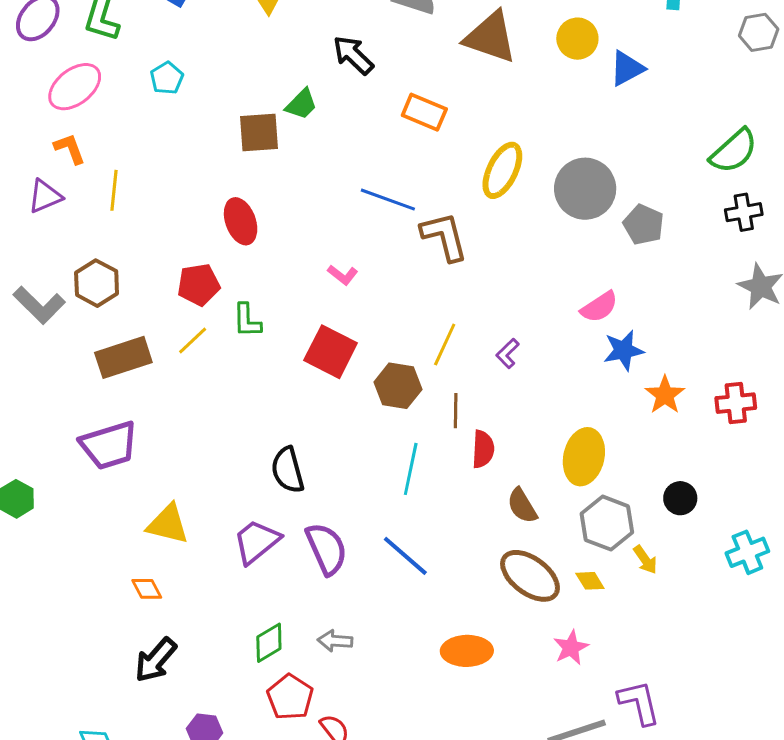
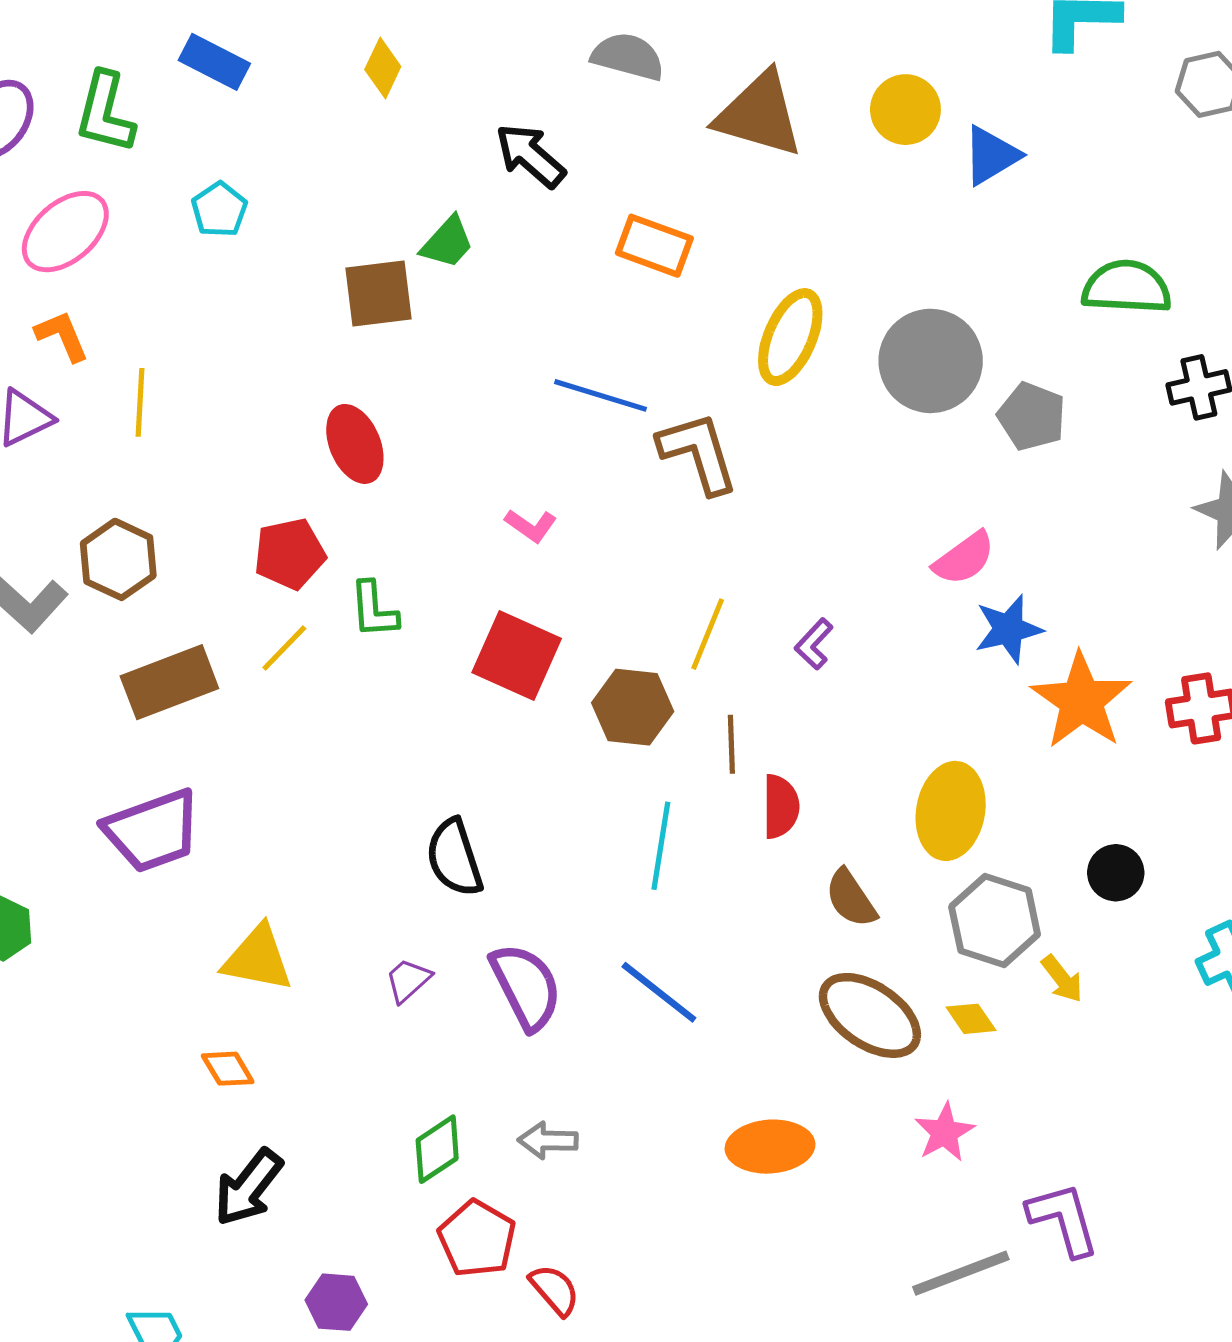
green semicircle: (734, 151) -> (1127, 287), moved, turned -132
orange star: (665, 395) -> (1081, 701), size x1.5
purple trapezoid: (257, 542) -> (408, 980), size x0.6

